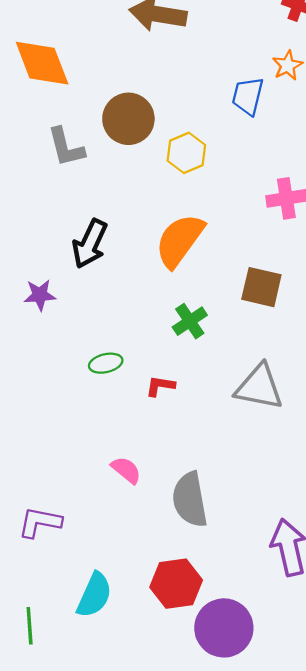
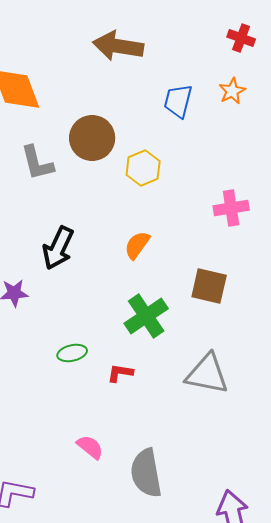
blue trapezoid: (248, 96) -> (178, 101), moved
orange semicircle: (180, 240) -> (137, 245), size x0.6
green cross: (190, 321) -> (146, 316), size x1.4

